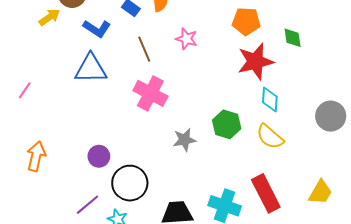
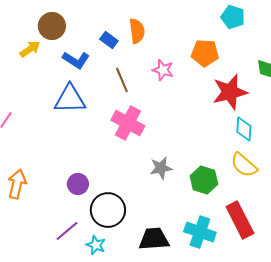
orange pentagon: (246, 21) -> (205, 53), moved
green hexagon: (227, 124) -> (204, 180), moved

